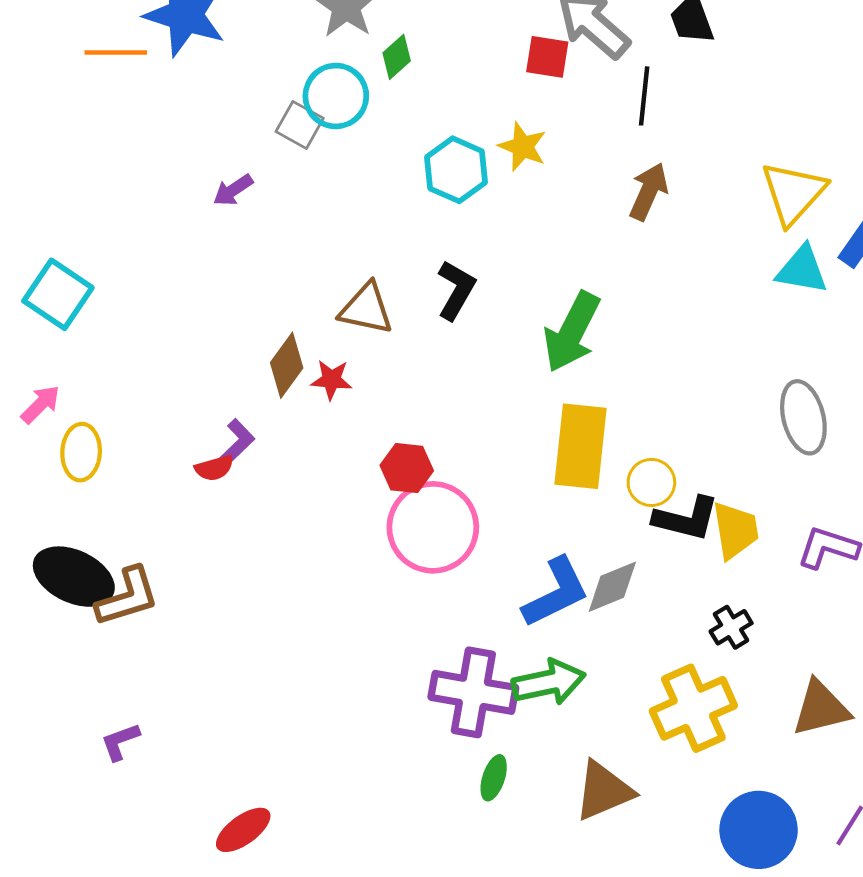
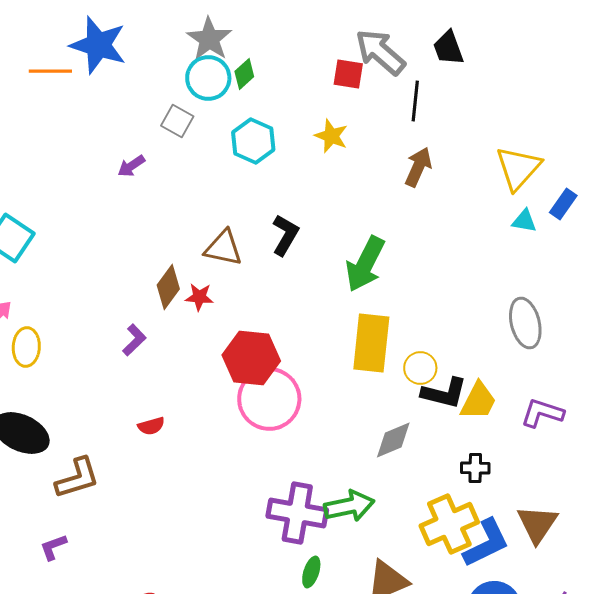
cyan circle: (336, 96) -> (208, 78), moved
cyan hexagon: (456, 170) -> (253, 141), moved
cyan triangle: (802, 270) -> (524, 221), size x0.7
red semicircle: (214, 468) -> (151, 426), moved
red hexagon: (407, 468) -> (251, 358), size x1.6
yellow trapezoid: (735, 530) -> (478, 401), turned 36
blue L-shape: (556, 592) -> (486, 543), moved
brown L-shape: (127, 597) -> (77, 478), moved
black cross: (731, 627) -> (475, 468), turned 32
brown triangle: (821, 708) -> (537, 524), turned -42

